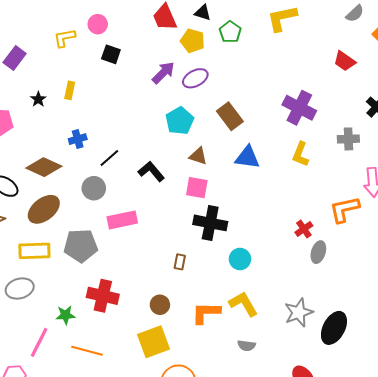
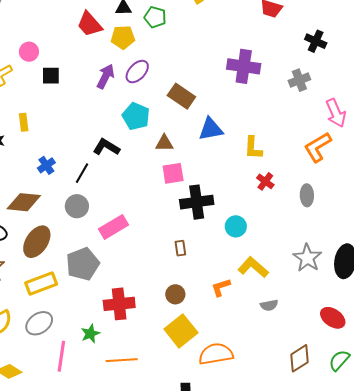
yellow L-shape: (300, 154) -> (253, 148), moved
black L-shape: (151, 171) -> (106, 147), moved
red cross: (304, 229) -> (265, 181), moved
orange L-shape: (206, 313) -> (221, 287), size x0.7
pink line: (39, 342) -> (61, 356), moved

